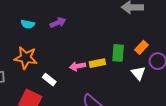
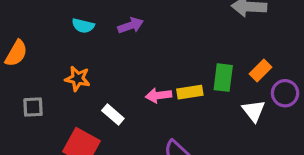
orange star: (26, 58) -> (78, 79), size x0.7

